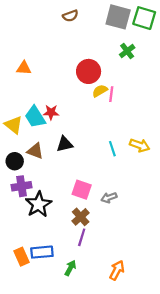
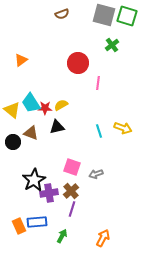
orange triangle: (24, 68) -> (21, 60), turned -40
yellow semicircle: (100, 91) -> (61, 105), moved
red star: (51, 112) -> (45, 108), moved
purple cross: (21, 186) -> (49, 193), moved

